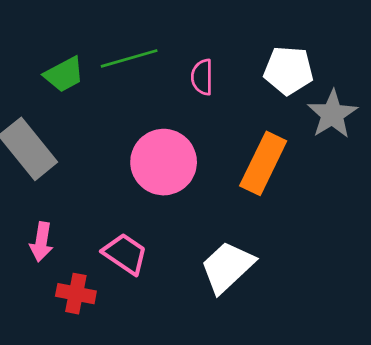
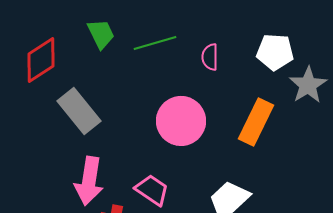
green trapezoid: (64, 74) -> (101, 34), moved, turned -88
pink arrow: (41, 242) -> (89, 181), size x1.6

